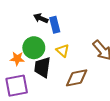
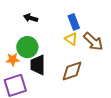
blue rectangle: (55, 25) -> (74, 22), moved
yellow triangle: (63, 50) -> (71, 39), moved

